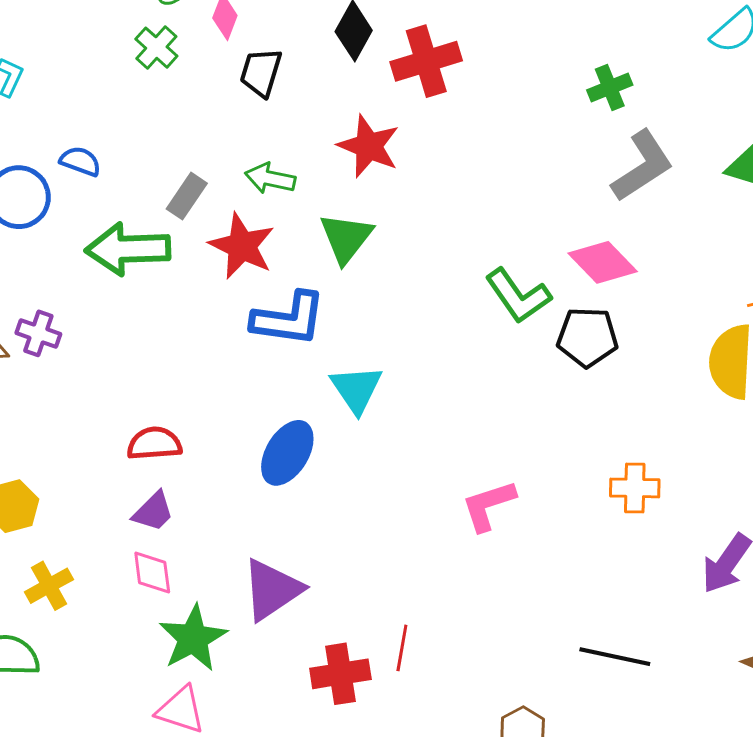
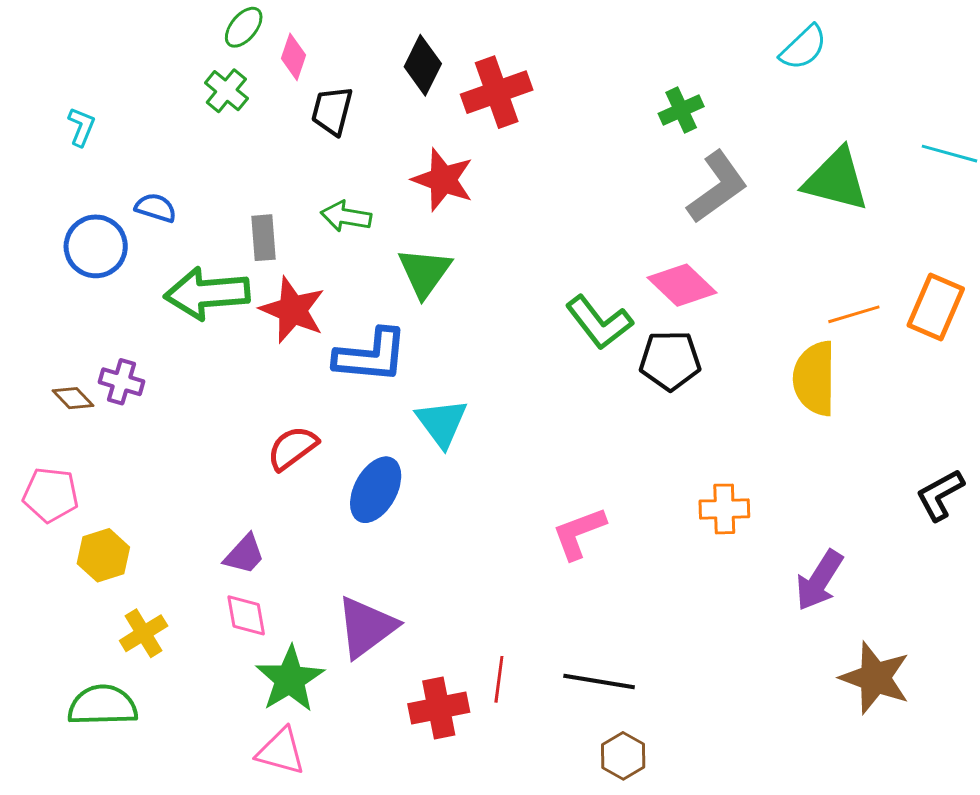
gray rectangle: (187, 196) -> (264, 238), turned -36
red star: (242, 246) -> (293, 310), moved
red semicircle: (154, 444) -> (292, 448), moved, turned -30
black line: (615, 657) -> (599, 682), moved

